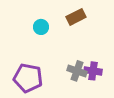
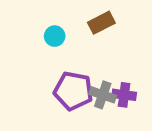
purple pentagon: (28, 78) -> (73, 91), moved

